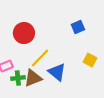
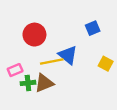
yellow line: (40, 58) -> (52, 61), turned 35
blue triangle: (57, 72) -> (68, 55), moved

